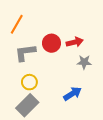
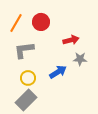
red circle: (52, 43) -> (41, 22), moved
blue arrow: (73, 94) -> (58, 72), moved

